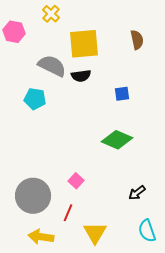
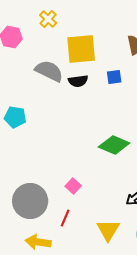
blue square: (122, 94) -> (114, 77), moved
cyan pentagon: (35, 99) -> (15, 117), moved
yellow triangle: (95, 233) -> (108, 230), moved

